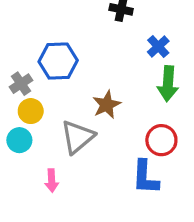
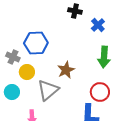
blue cross: (158, 46) -> (98, 25), moved
gray cross: (21, 84) -> (13, 57), turned -32
yellow circle: (31, 111) -> (27, 72), moved

